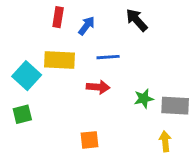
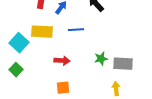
red arrow: (98, 87) -> (62, 61), moved
green square: (22, 114) -> (16, 70), turned -32

